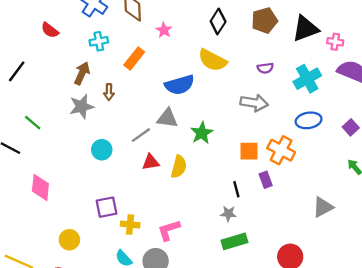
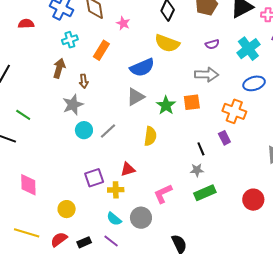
red semicircle: (50, 30) -> (26, 24), moved, turned 147
gray star: (82, 106) -> (73, 105), moved
gray triangle: (167, 118) -> (136, 97), turned -30
gray line: (141, 135) -> (108, 131), moved
orange square: (249, 151) -> (192, 102), moved
red triangle: (151, 162) -> (128, 169), moved
pink diamond: (40, 187) -> (28, 185), moved
pink L-shape: (169, 230) -> (163, 194), moved

